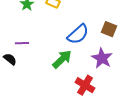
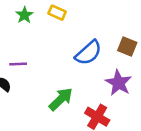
green arrow: (62, 59) -> (61, 99), moved

